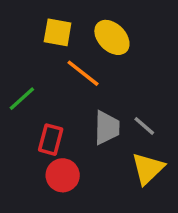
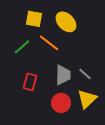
green line: (22, 99) -> (22, 47), moved
red circle: (63, 175) -> (61, 103), moved

